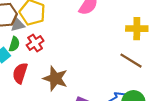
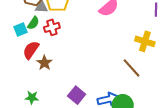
brown star: (55, 78) -> (44, 63), moved, size x0.7

